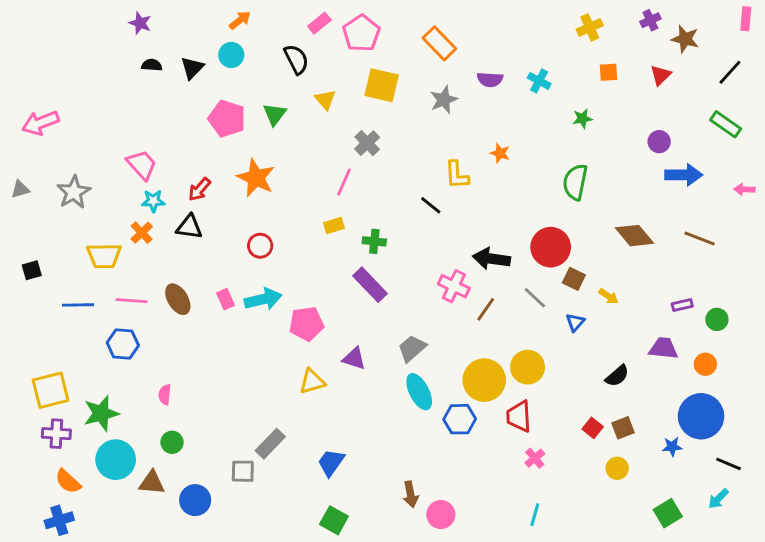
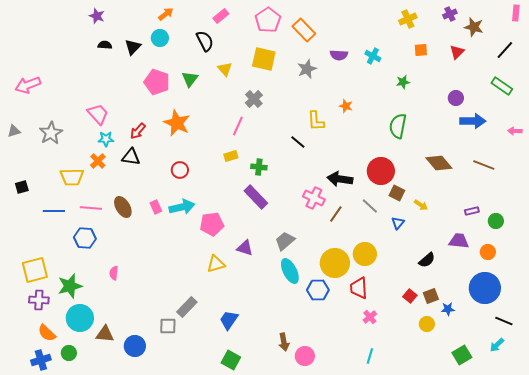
pink pentagon: (361, 33) -> (268, 20), moved
green circle: (172, 442) -> (69, 353), moved
blue star: (672, 447) -> (448, 309), moved

